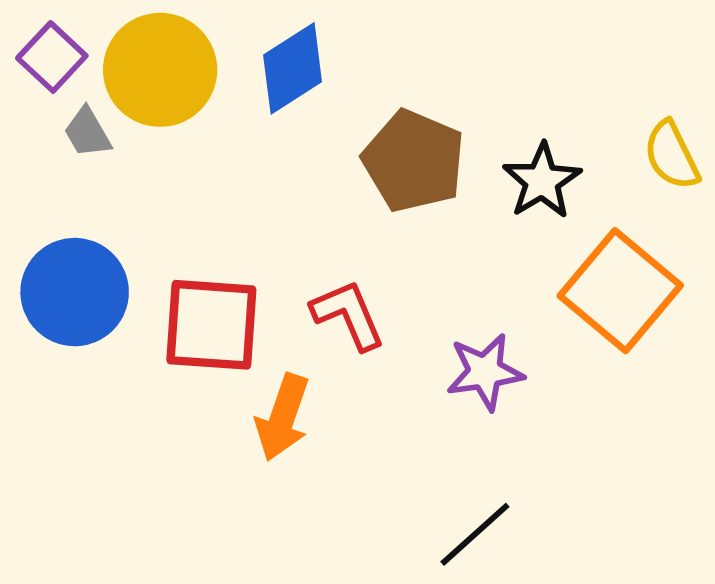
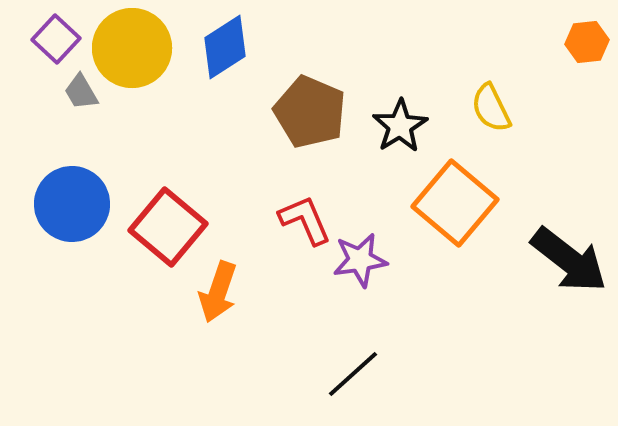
red L-shape: (348, 315) -> (305, 220), moved
red square: (211, 325) -> (168, 227), turned 36

